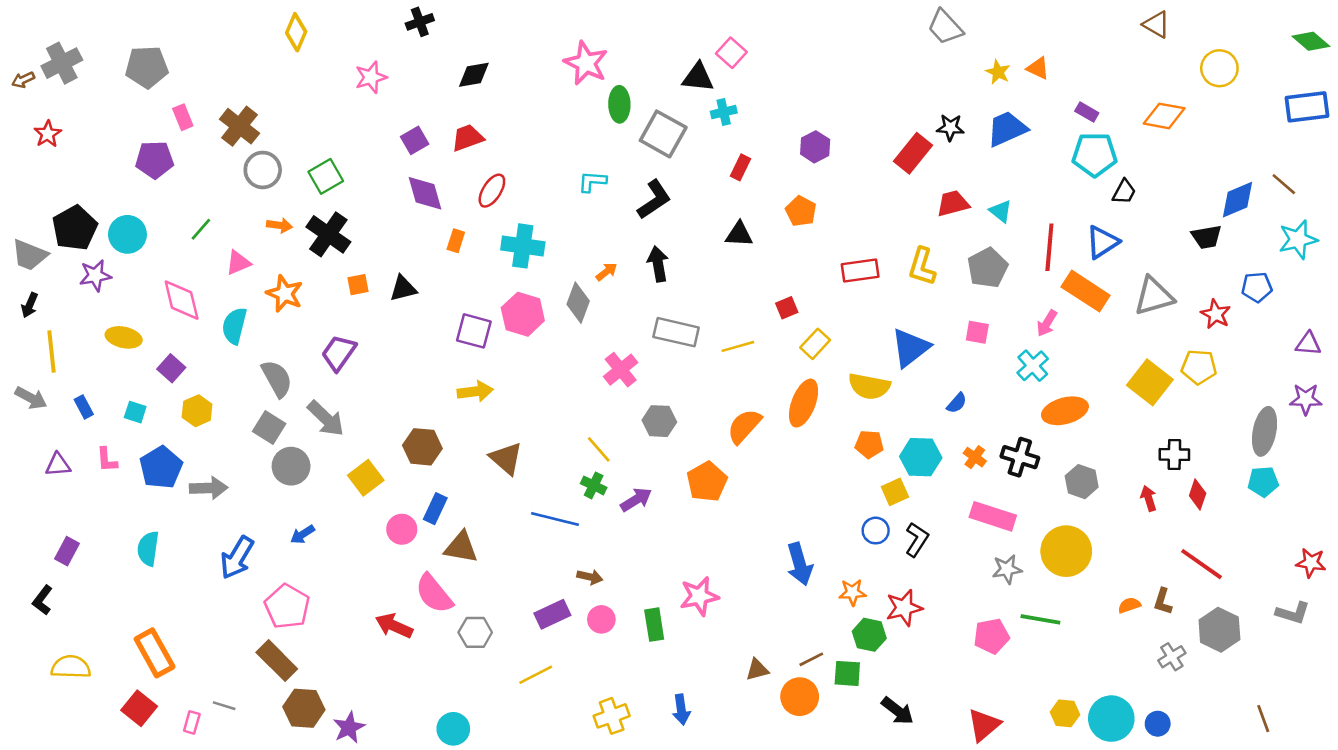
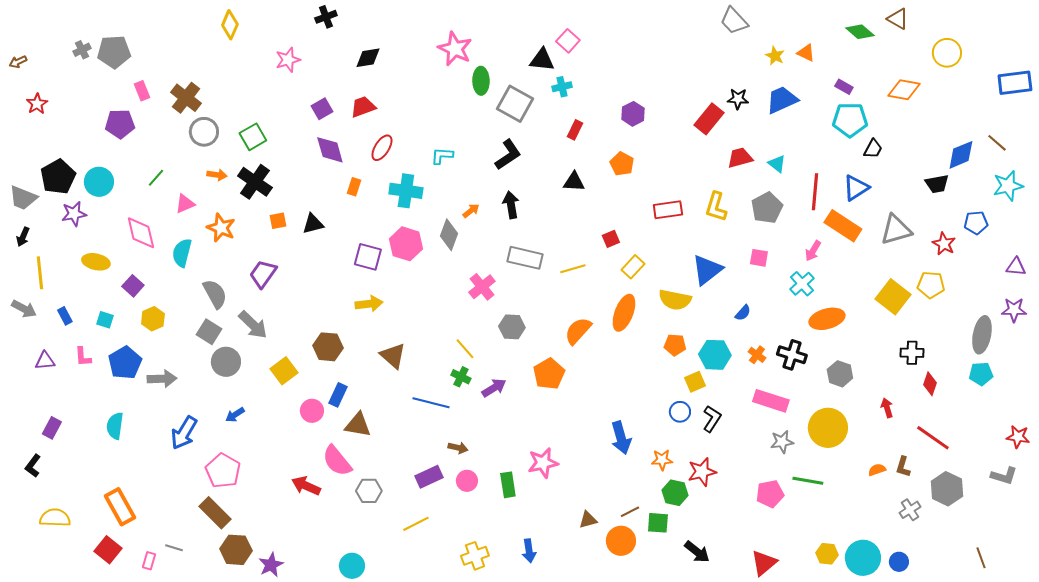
green diamond: (1311, 41) -> (860, 32), moved
gray cross: (62, 63) -> (82, 50), moved, size x0.6
cyan L-shape: (592, 182) -> (442, 156), moved
red arrow: (1149, 498) -> (887, 408), moved

